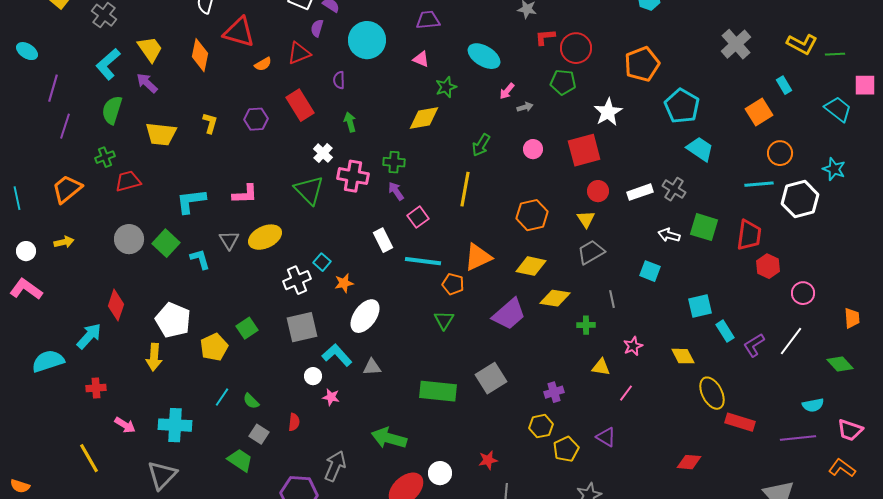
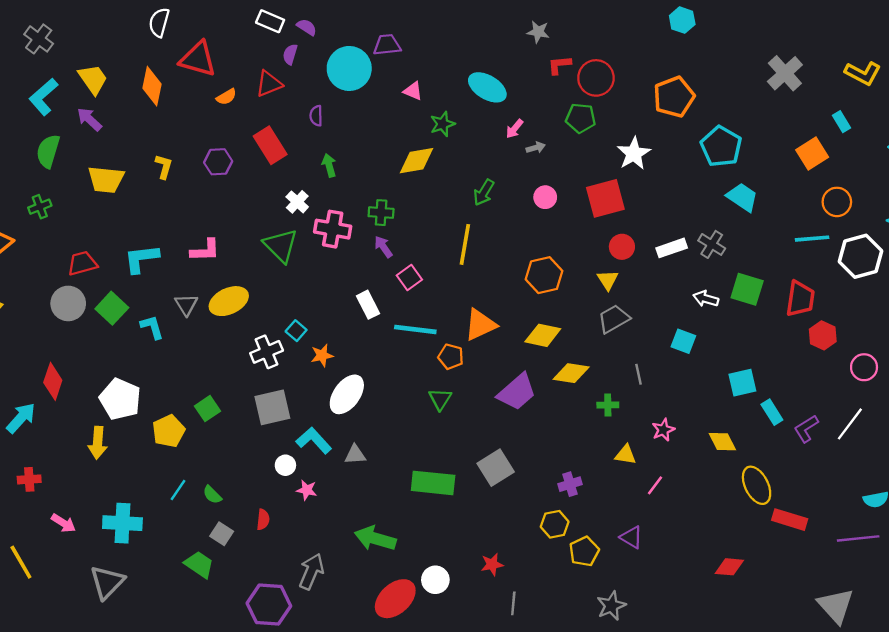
purple trapezoid: (428, 20) -> (387, 45), moved
red trapezoid: (128, 181) -> (82, 263), moved

